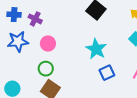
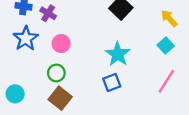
blue star: (18, 41) -> (26, 38), turned -30
blue square: (107, 73) -> (112, 82), moved

